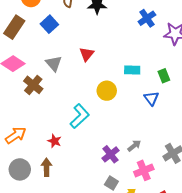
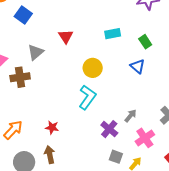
gray triangle: (54, 64) -> (36, 52), turned 42
cyan rectangle: (132, 70) -> (113, 34), moved
brown cross: (33, 85) -> (20, 77), turned -36
cyan L-shape: (80, 116) -> (87, 97), moved

